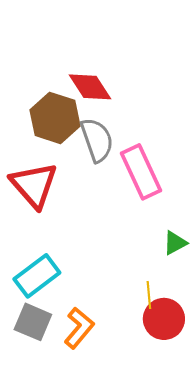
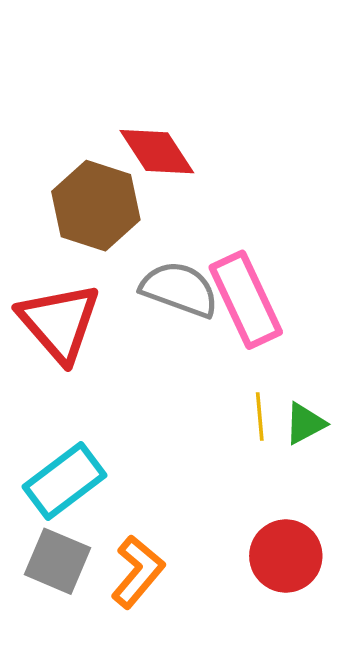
gray semicircle: (97, 140) -> (180, 289), moved, turned -51
yellow line: (149, 295) -> (260, 417), moved

